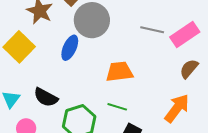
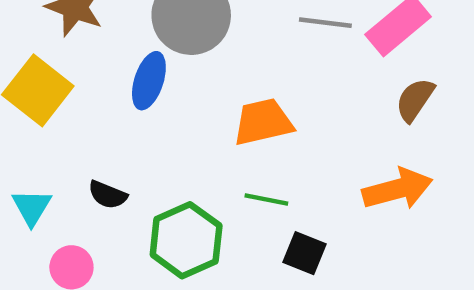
black semicircle: (46, 97) -> (108, 195), size x0.7
orange arrow: (177, 108) -> (397, 189), turned 44

